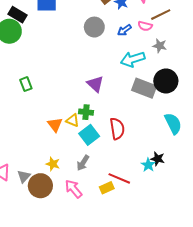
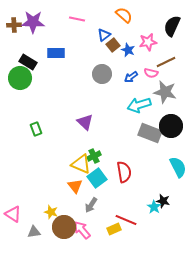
gray star: (160, 46) -> (165, 92), size x1.6
purple triangle: (95, 84) -> (85, 122), moved
green cross: (86, 112) -> (94, 156), turned -32
yellow triangle: (73, 120) -> (81, 164), size x1.5
orange triangle: (55, 125) -> (75, 186), moved
yellow star: (53, 164) -> (51, 212), moved
gray triangle: (24, 176) -> (34, 232), moved, turned 40
brown circle: (40, 186) -> (64, 227), moved

